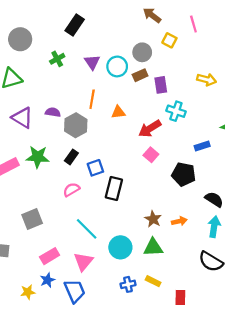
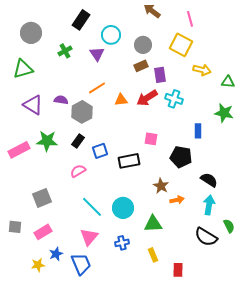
yellow square: (169, 40) -> (181, 45), moved, size x1.6
cyan circle: (117, 66) -> (111, 35), moved
orange line: (92, 99) -> (97, 88), turned 48
red arrow: (150, 129) -> (147, 98), moved
blue rectangle: (202, 146) -> (198, 131), turned -72
pink square: (151, 155) -> (151, 139), turned -32
black rectangle: (114, 189) -> (129, 161), moved, turned 65
brown star: (153, 219) -> (161, 186), moved
cyan circle: (120, 247) -> (123, 208), moved
pink rectangle: (50, 256) -> (43, 232), moved
yellow rectangle: (153, 281) -> (153, 255), turned 40
blue cross: (128, 284) -> (122, 243), moved

